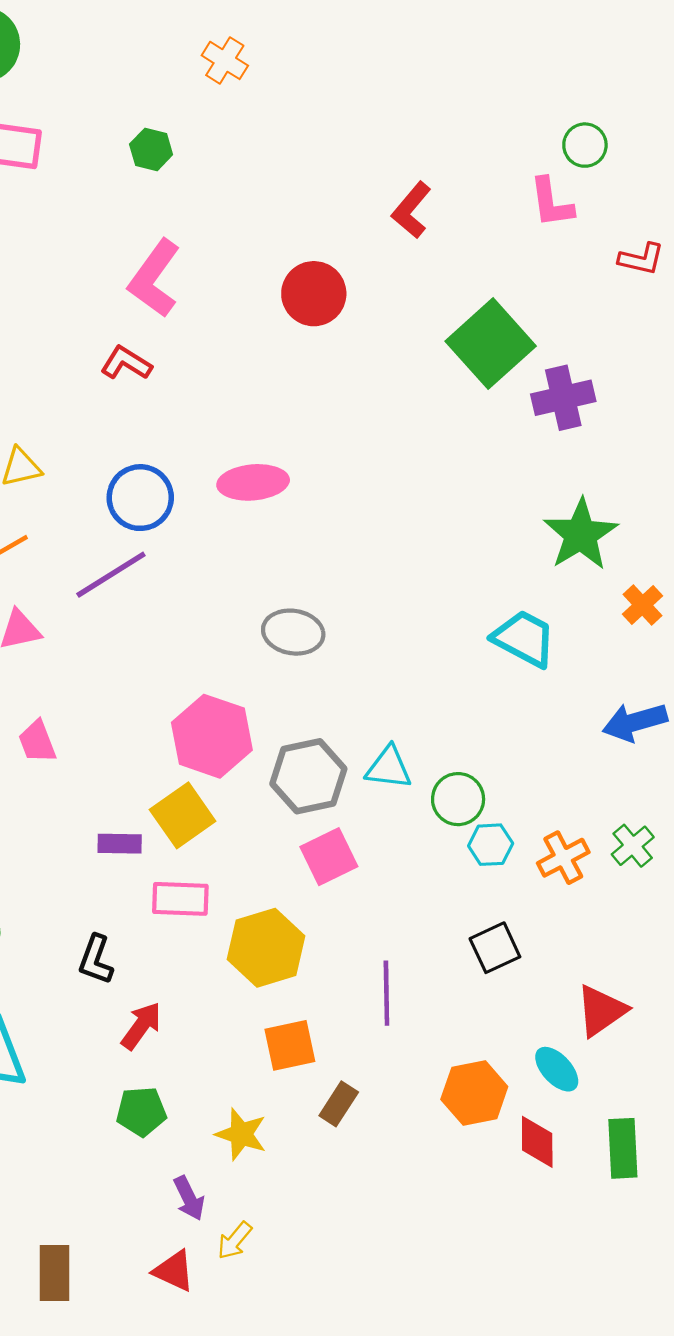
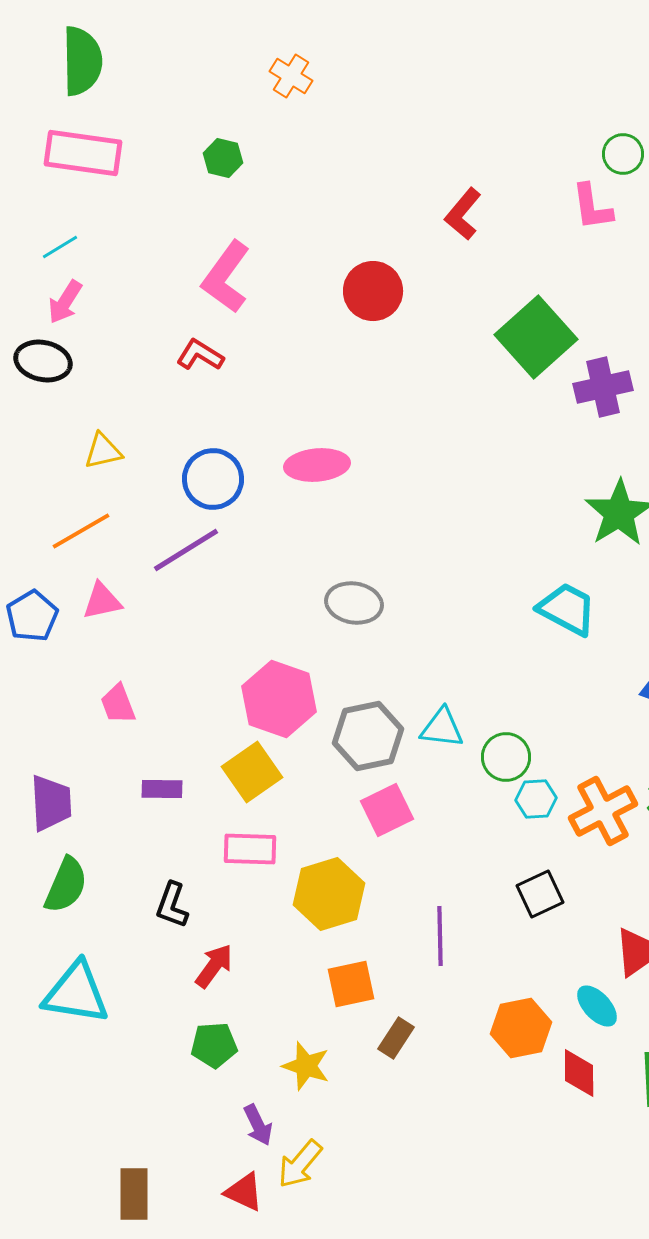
purple rectangle: (120, 844) -> (162, 789), moved
orange cross: (563, 858) -> (603, 811), size x1.4
yellow arrow: (235, 1241) -> (300, 1164), size x1.4

